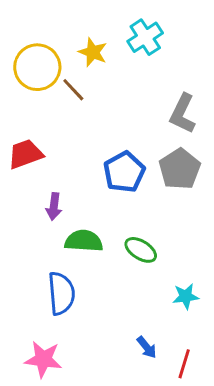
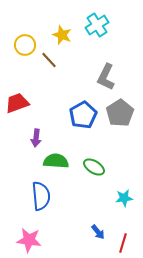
yellow circle: (37, 67) -> (25, 45), size x0.7
gray L-shape: (183, 114) -> (106, 77), moved

